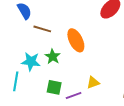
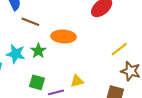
orange ellipse: (76, 40) -> (64, 36), turned -65

